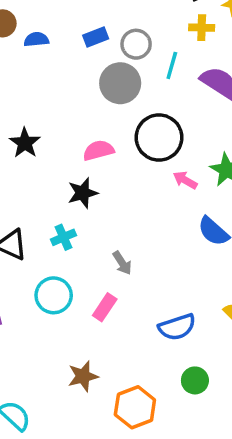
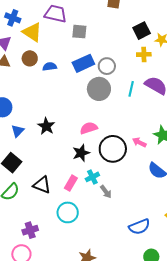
blue rectangle: (96, 37) -> (83, 63), size x1.5
cyan line: (172, 65) -> (131, 89), moved
black circle: (159, 138) -> (113, 149), moved
cyan cross: (64, 237) -> (92, 177), moved
pink rectangle: (105, 307) -> (71, 183), moved

